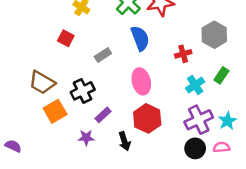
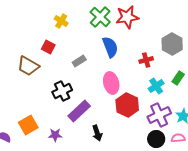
brown trapezoid: (42, 83) -> (28, 66), moved
orange square: (55, 111) -> (28, 125), moved
purple rectangle: (103, 115) -> (79, 111), size x1.6
red hexagon: (147, 118) -> (127, 105), moved
purple star: (86, 138) -> (55, 135), moved

